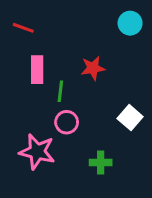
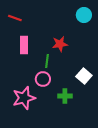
green line: (60, 91) -> (47, 61), moved
pink star: (37, 152) -> (24, 98), turned -30
green cross: (101, 162) -> (65, 96), moved

